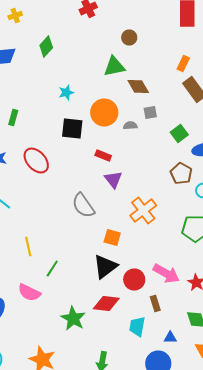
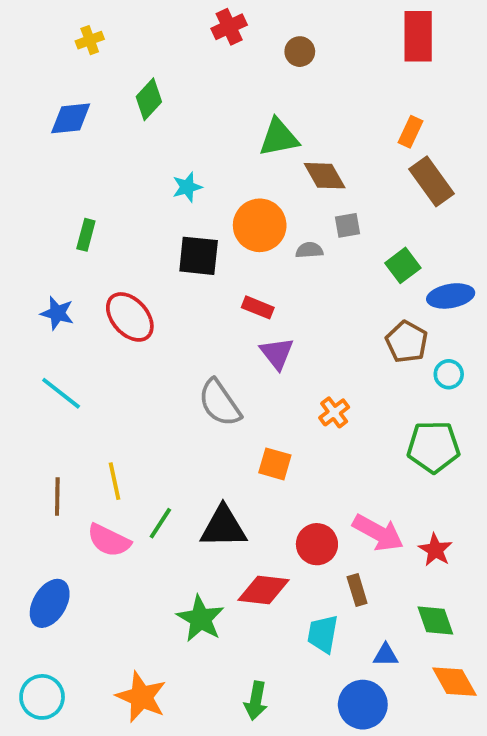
brown circle: (129, 38) -> (300, 52), moved
orange cross: (143, 210) -> (334, 412), size x0.6
black triangle: (105, 266) -> (223, 527), moved, turned 36
pink semicircle: (29, 292) -> (109, 540), moved

